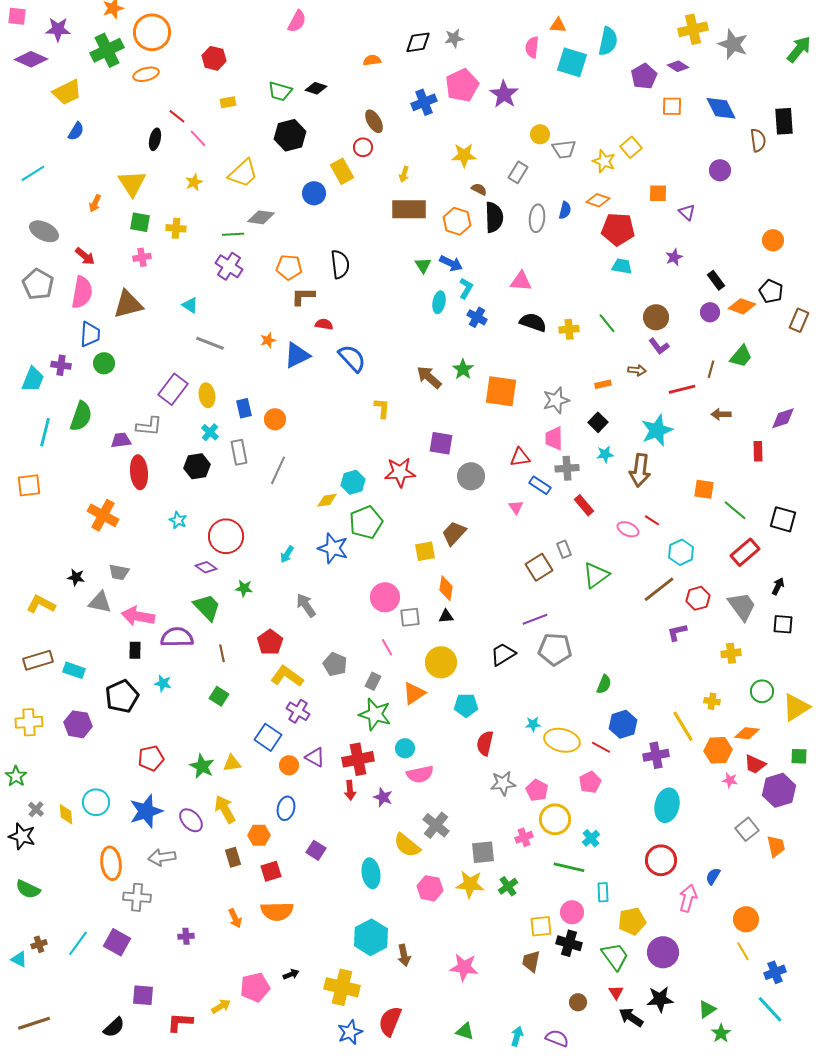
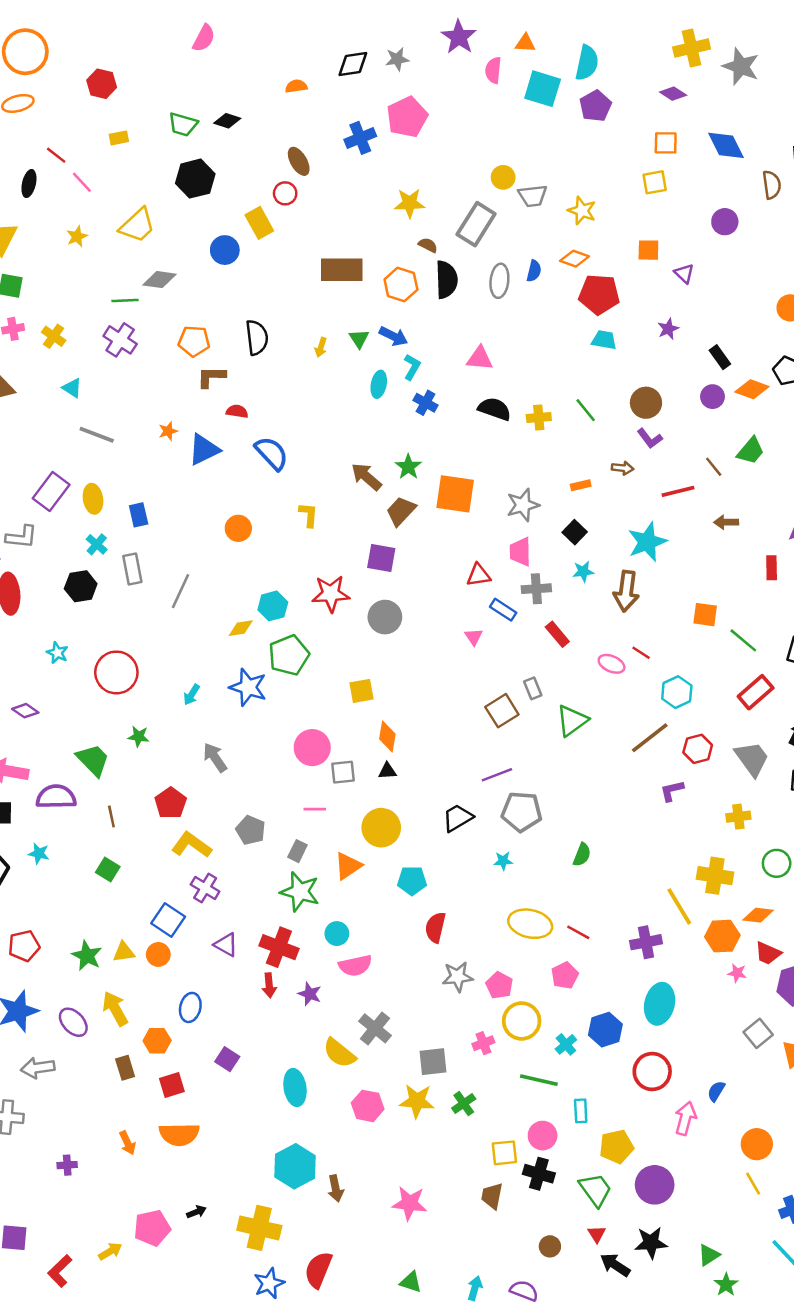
purple pentagon: (644, 76) -> (595, 106), moved
purple star: (504, 94) -> (459, 37), moved
yellow square: (631, 147) -> (655, 182), moved, turned 30
gray rectangle: (518, 172) -> (476, 224), size x1.6
yellow arrow: (404, 174) -> (321, 347), moved
yellow cross: (176, 228) -> (54, 336), moved, turned 30
brown line: (711, 369) -> (714, 467), turned -54
orange circle: (275, 419) -> (238, 528), moved
gray circle: (471, 476) -> (385, 617), moved
brown trapezoid: (454, 533) -> (401, 511), moved
purple diamond: (206, 567) -> (25, 711), moved
pink line: (387, 647) -> (315, 809), turned -60
yellow cross: (712, 701) -> (715, 876), size x1.8
cyan star: (533, 724) -> (503, 861), moved
blue hexagon: (623, 724) -> (605, 1030), moved
red cross: (358, 759) -> (279, 947), turned 32
orange circle: (289, 765) -> (158, 954), moved
red L-shape: (180, 1022) -> (60, 1271), turned -48

